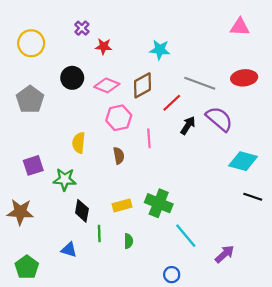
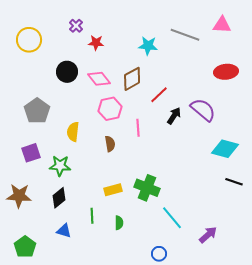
gray line: (200, 83) -> (185, 35), moved
pink diamond: (107, 85) -> (99, 79), turned 30
gray pentagon: (30, 99) -> (37, 111), moved
black diamond: (82, 211) -> (59, 198), moved, turned 40

